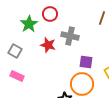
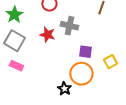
green star: (29, 24) -> (14, 15), moved
gray square: (15, 51) -> (14, 41), size x1.5

